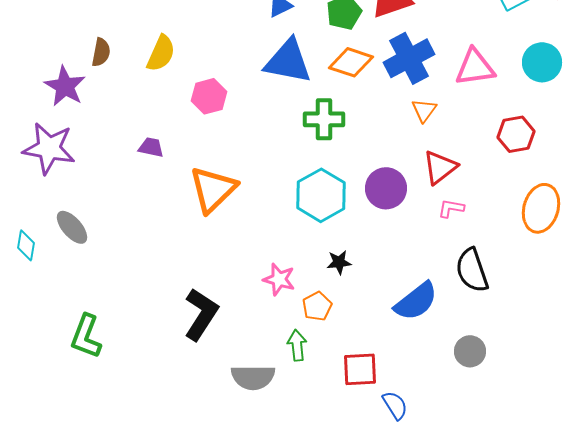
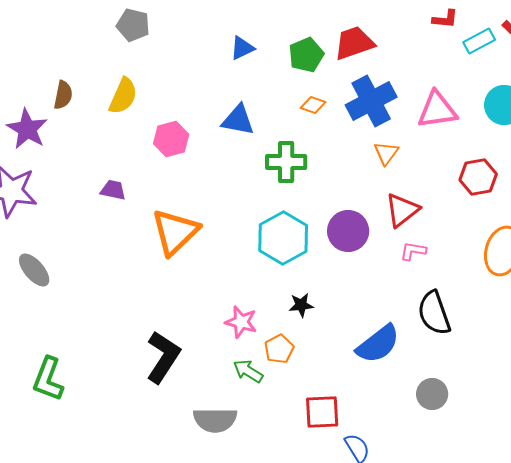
blue triangle: (288, 61) -> (238, 120), moved, size x0.7
orange diamond: (351, 62) -> (313, 105), size x0.6
green arrow: (297, 345) -> (248, 371), moved, turned -52

